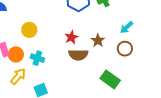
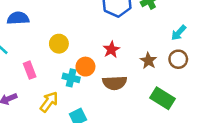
brown star: (98, 40) -> (148, 61), moved
orange circle: (16, 54) -> (85, 67), moved
brown semicircle: (78, 55) -> (115, 83), moved

